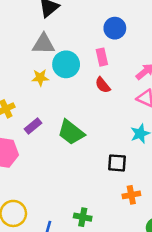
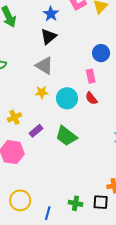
gray triangle: (44, 44) -> (44, 66), turned 30
cyan circle: (66, 64) -> (67, 98), moved
black square: (117, 163) -> (101, 202), moved

